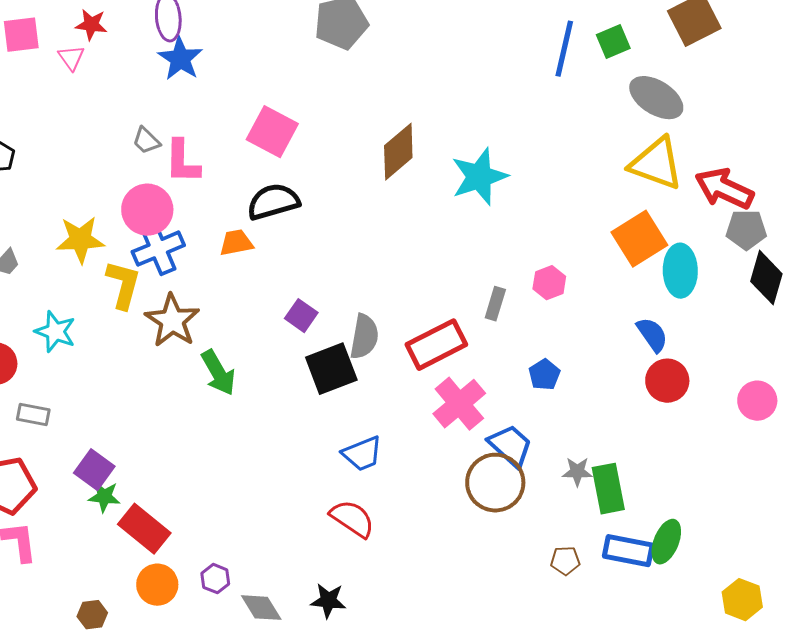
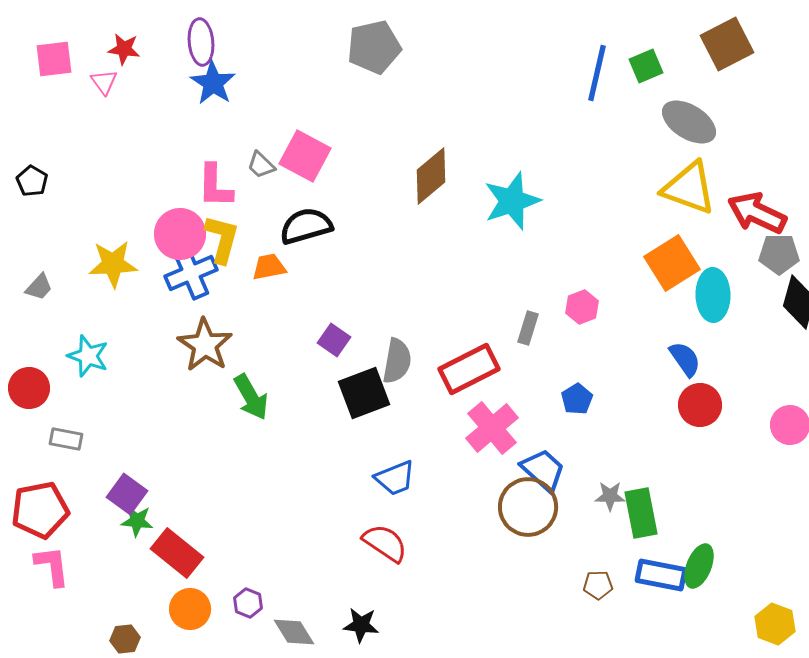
gray trapezoid: (146, 141) -> (261, 165), moved
yellow L-shape: (123, 285) -> (222, 239), moved

